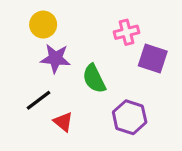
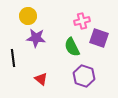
green semicircle: (94, 79) -> (72, 47), moved
black line: (39, 100) -> (13, 58), moved, turned -60

